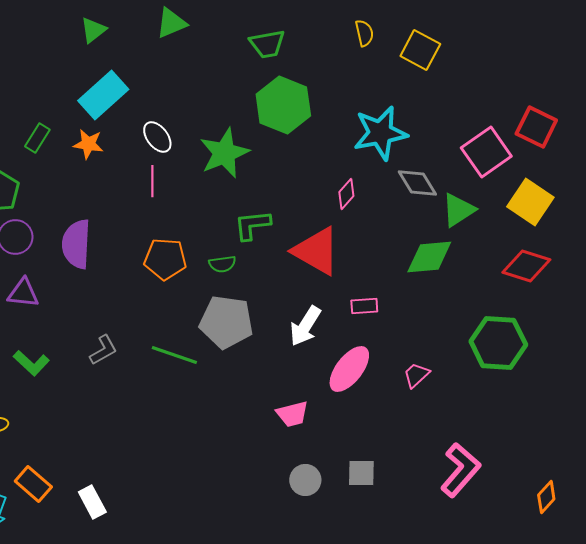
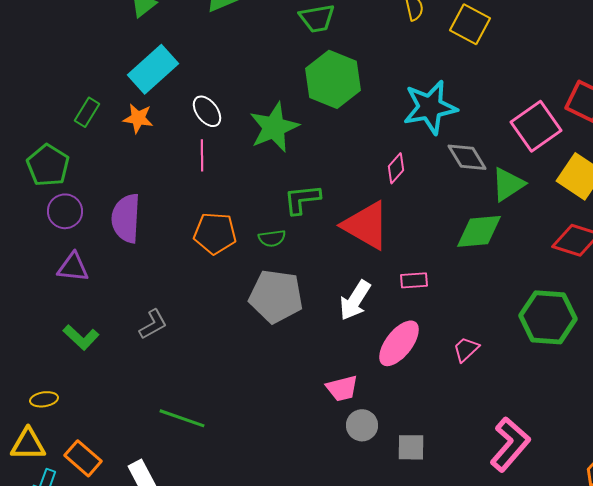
green line: (174, 355) -> (182, 418), moved
gray circle: (305, 480) -> (362, 425), moved

